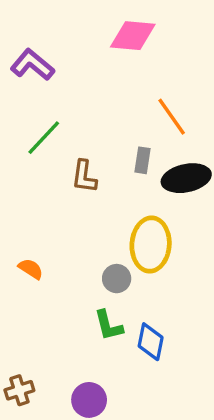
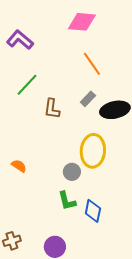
orange line: (172, 117) -> (92, 64), moved
gray rectangle: (142, 160) -> (88, 99), turned 35

